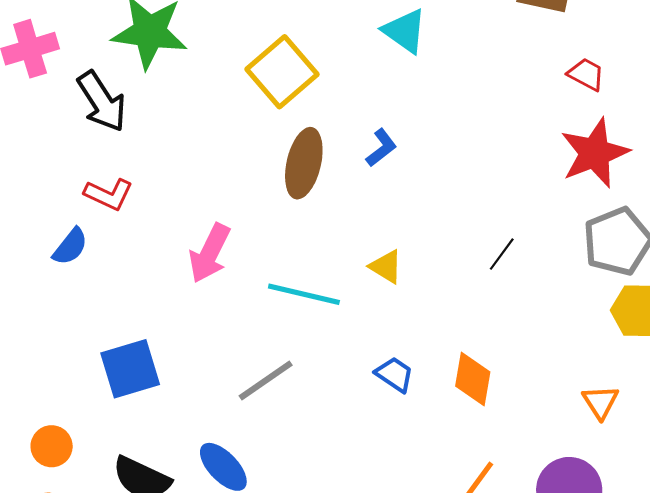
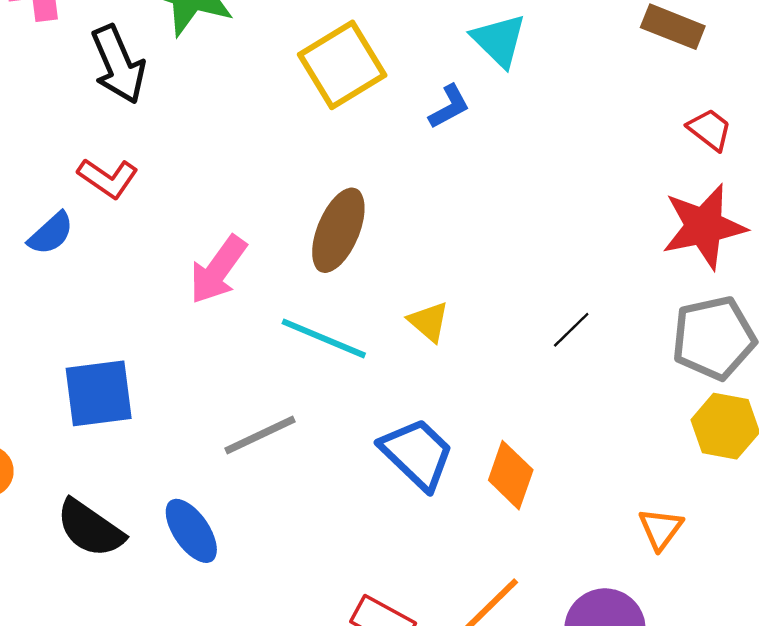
blue L-shape: (381, 148) -> (449, 107), moved
brown ellipse: (304, 163) -> (338, 230), moved
blue trapezoid: (394, 374) -> (417, 454), size x1.6

